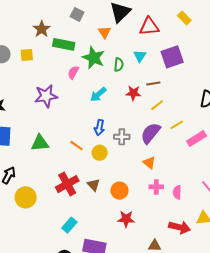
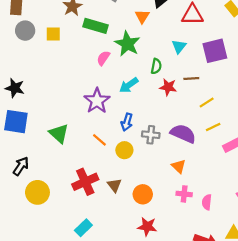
green semicircle: (119, 65) -> (156, 66), moved
purple star: (46, 96) -> (97, 101), moved, turned -30
yellow line: (157, 105) -> (207, 103), moved
purple semicircle: (151, 133) -> (183, 134), turned 70
green triangle: (40, 143) -> (59, 133), turned 42

